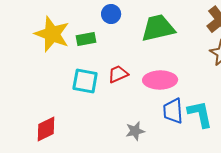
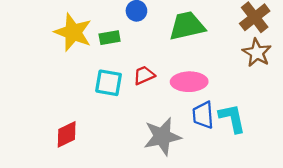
gray star: (135, 131) -> (162, 137), size x1.8

